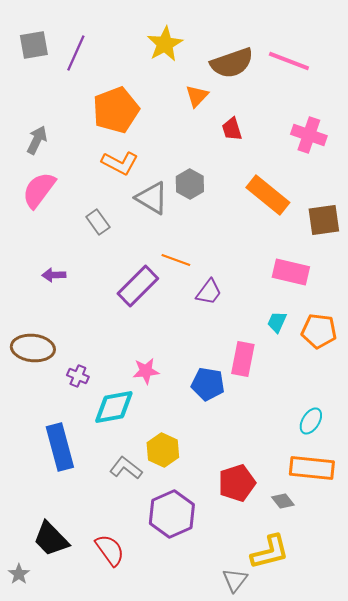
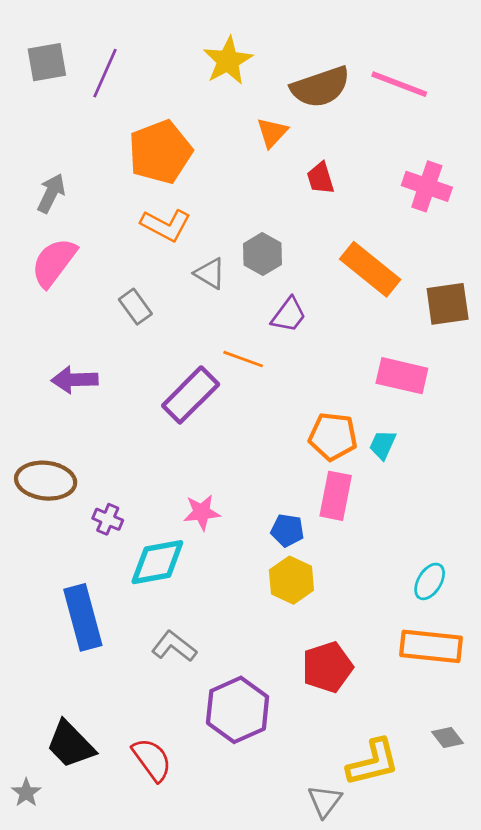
gray triangle: (152, 198) -> (210, 273), size x0.7
purple arrow: (54, 275) -> (75, 380), size x1.4
purple trapezoid: (209, 292) -> (289, 315), moved
orange pentagon: (319, 331) -> (333, 436), moved
blue pentagon: (208, 384) -> (287, 530), size x0.7
yellow hexagon: (163, 450) -> (291, 580), moved
gray diamond: (283, 501) -> (448, 738), moved

